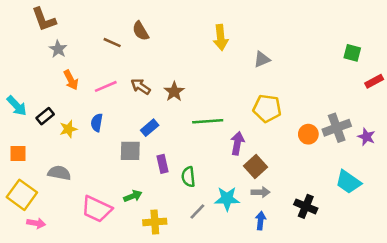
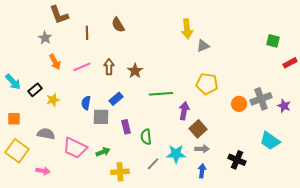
brown L-shape: (44, 19) -> (59, 15), moved
brown semicircle: (141, 31) -> (118, 25), moved
yellow arrow: (221, 37) -> (187, 29), moved
brown line: (112, 43) -> (87, 33), turned 64
brown arrow: (141, 86) -> (109, 67), turned 56
blue semicircle: (97, 123) -> (86, 103), moved
pink trapezoid: (97, 209) -> (75, 148), moved
pink arrow: (36, 223) -> (43, 171), moved

